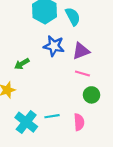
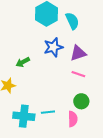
blue star: (54, 46) -> (53, 47), turned -30
green circle: (91, 95) -> (81, 101), moved
cyan cross: (26, 122) -> (24, 116), turned -35

